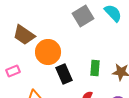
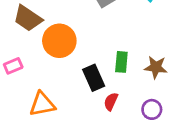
black rectangle: (64, 74) -> (94, 78), moved

